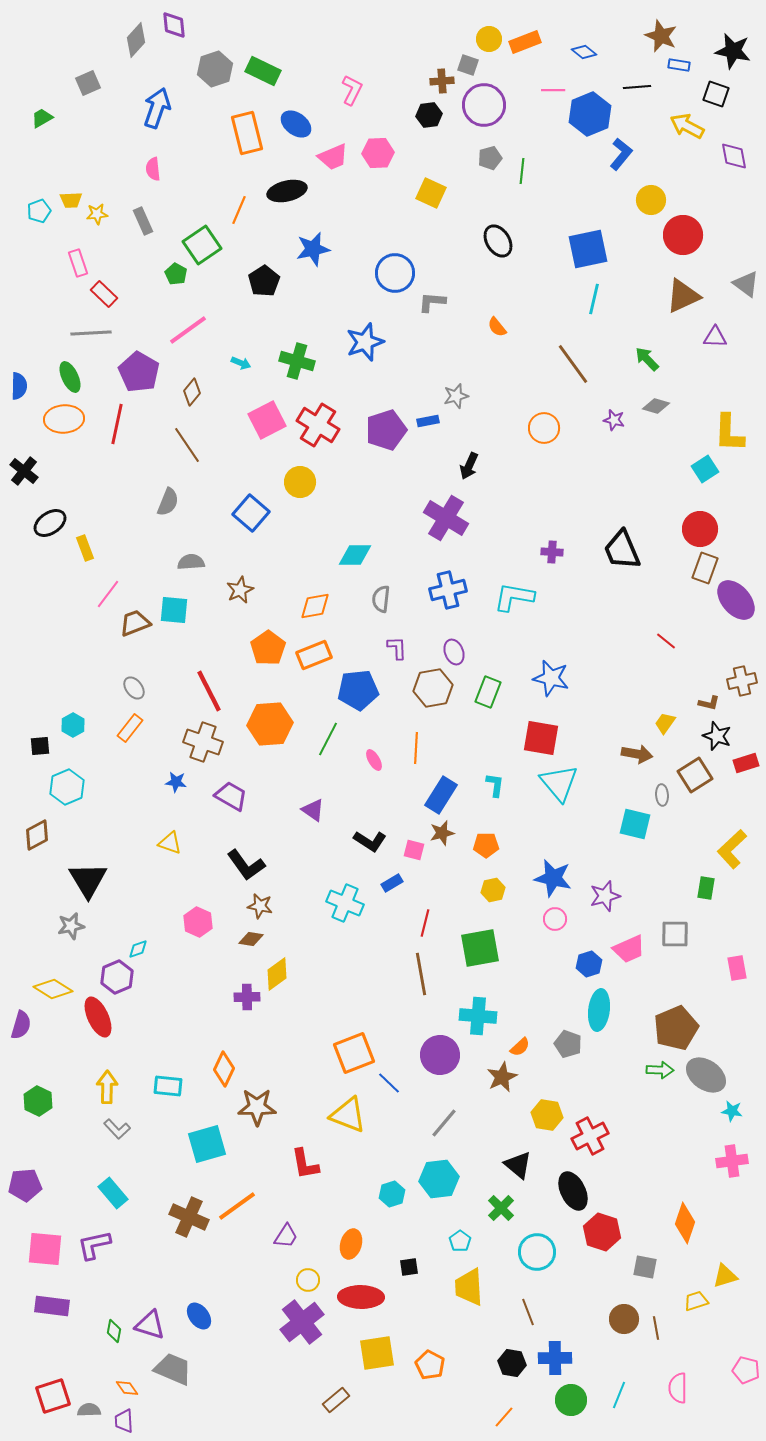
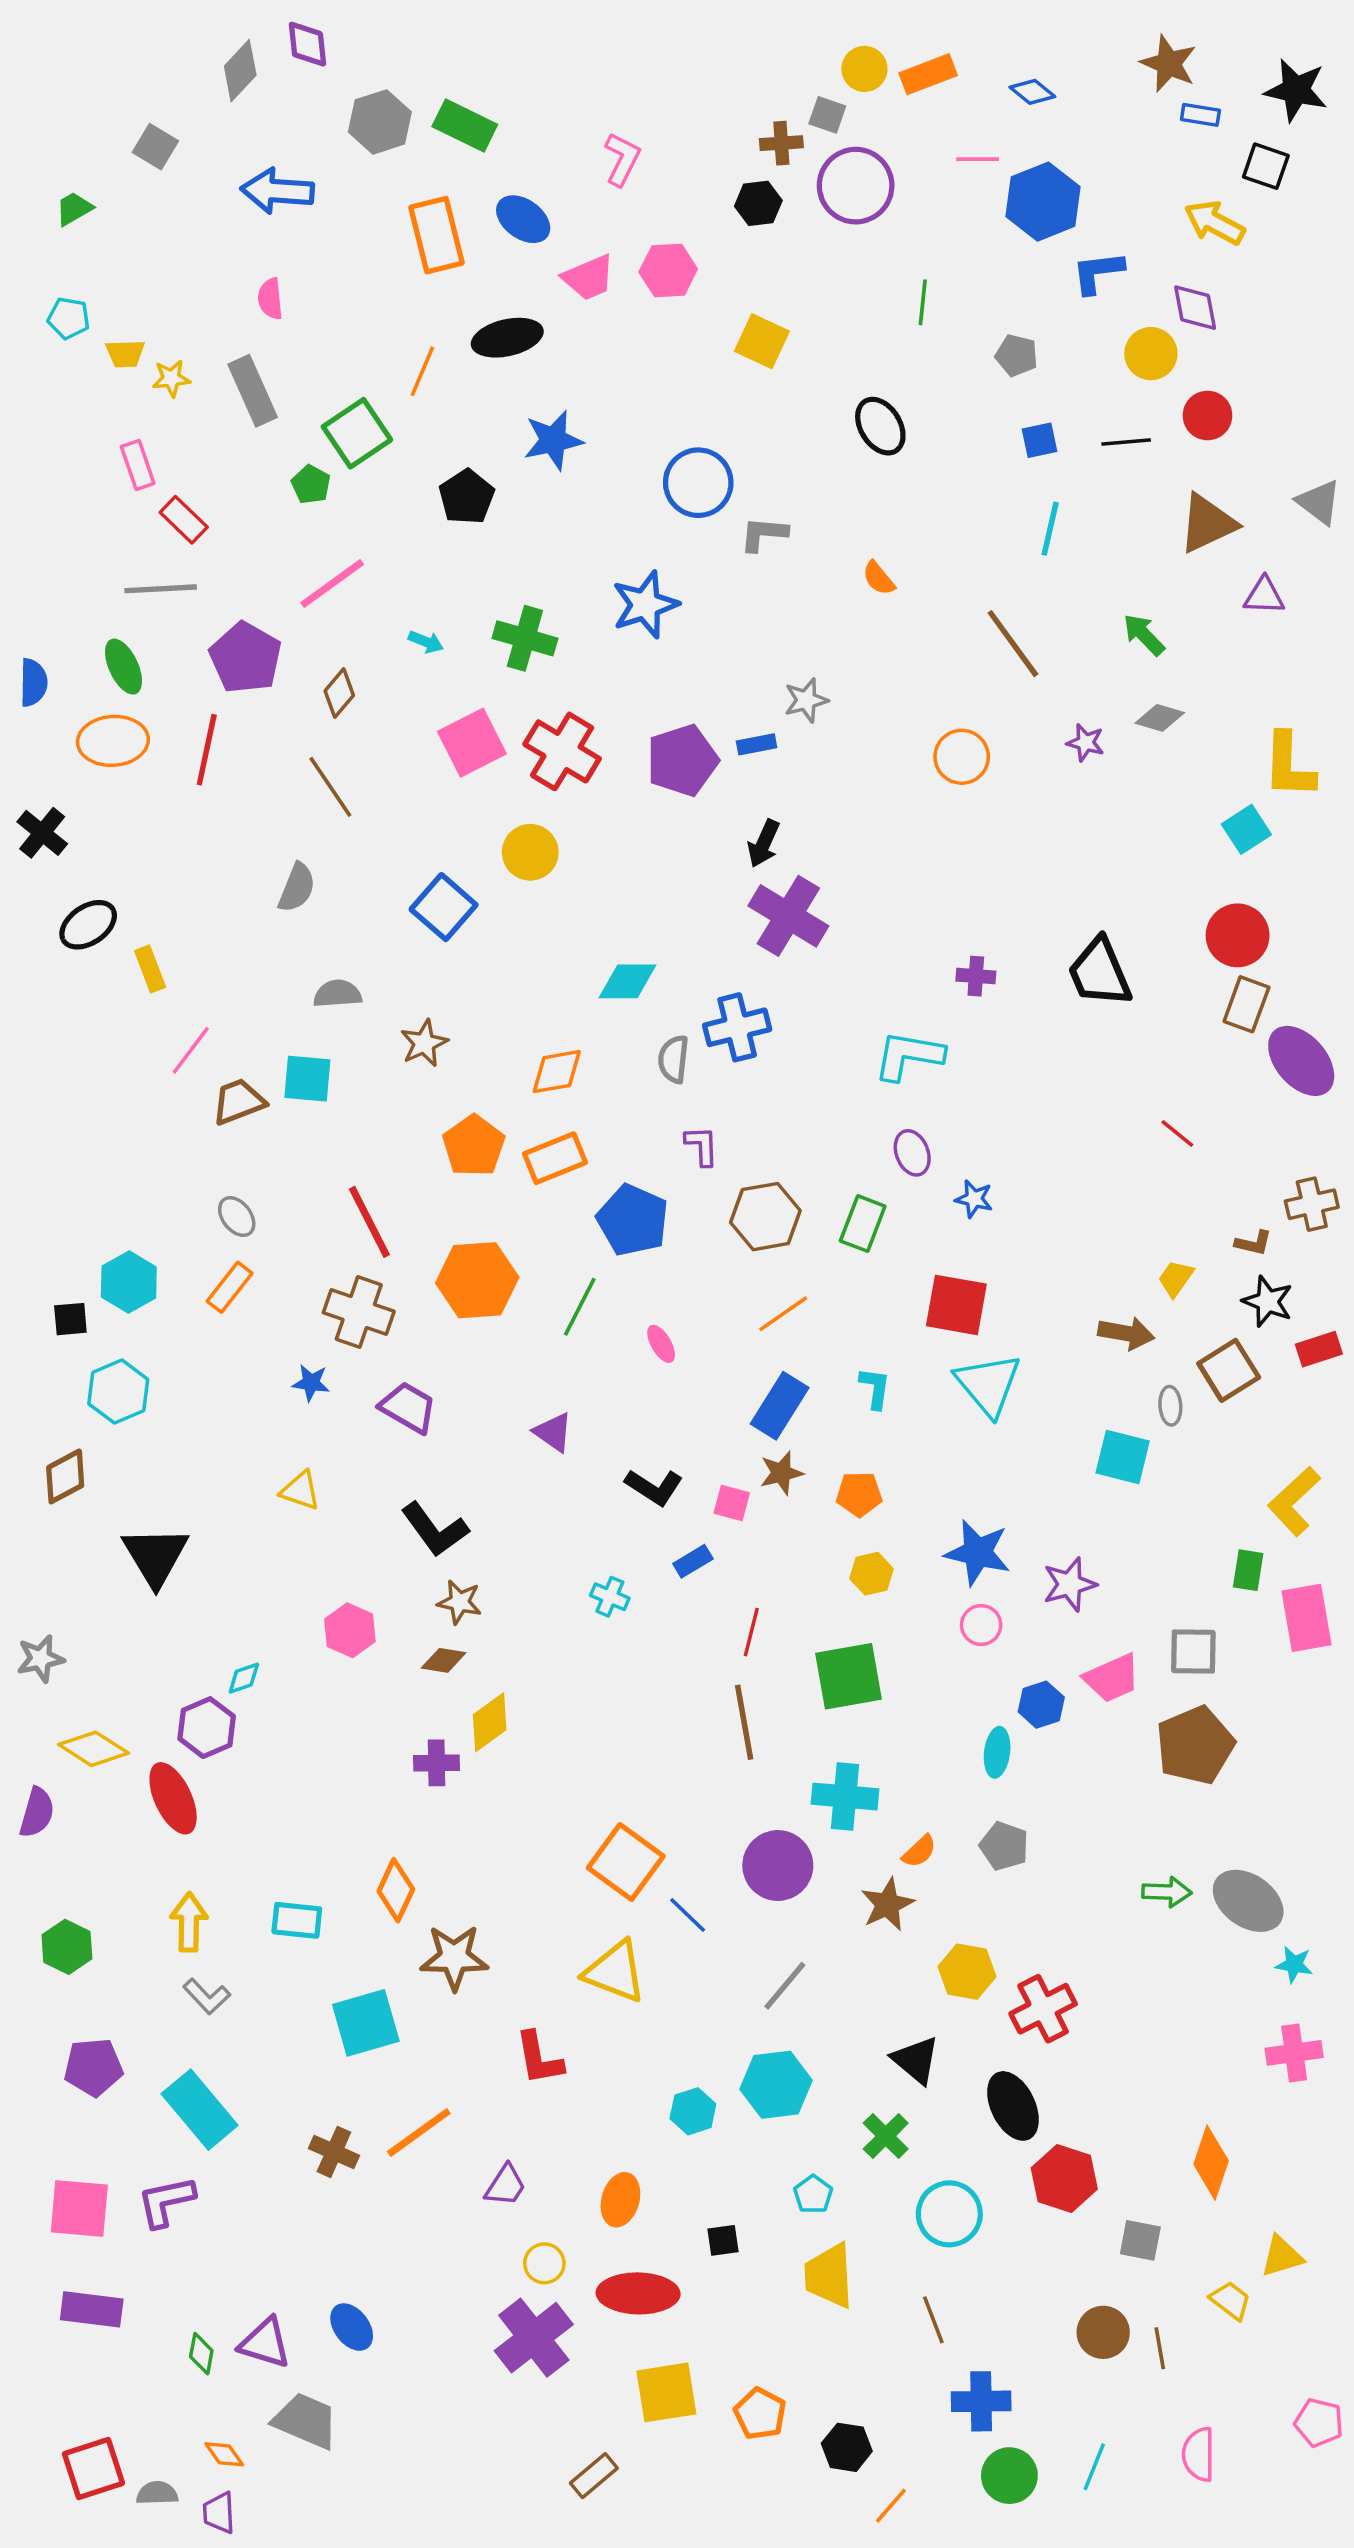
gray square: (88, 83) -> (155, 147), turned -35
black line: (637, 87) -> (1126, 442), moved
blue arrow: (157, 108) -> (277, 191), turned -105
blue L-shape: (621, 154) -> (1098, 272), turned -136
purple diamond: (734, 156) -> (1195, 308), moved
gray pentagon: (490, 158) -> (1017, 355), moved, turned 30
cyan pentagon: (39, 211) -> (69, 318), moved, turned 30
gray rectangle: (143, 221) -> (253, 391), size x1.4
red circle: (683, 235) -> (1207, 415), size x0.7
blue square: (588, 249) -> (1040, 440), size x0.5
black arrow: (469, 466) -> (764, 843), moved
blue cross: (448, 590) -> (737, 1027), moved
purple ellipse: (454, 652) -> (912, 1153), moved
blue star: (551, 678) -> (974, 1199), size x0.6
blue pentagon: (358, 690) -> (633, 1220), turned 30
cyan hexagon: (73, 725) -> (129, 1282), size x1.4
orange line: (416, 748) -> (783, 1314), moved, turned 52
cyan cross: (345, 903) -> (610, 1597), size x0.6
gray star: (71, 926) -> (40, 1659), moved
pink rectangle: (737, 968) -> (1307, 1618), moved, size x1.5
cyan ellipse: (599, 1010) -> (997, 1752), moved, size x0.7
brown pentagon: (676, 1028) -> (1195, 1745), moved
orange square: (354, 1053) -> (626, 1862), turned -33
purple pentagon: (25, 1185) -> (93, 2067), moved
cyan rectangle: (113, 1193) -> (200, 2110), size x1.4
brown cross: (189, 1217) -> (334, 2152), size x0.7
yellow trapezoid: (696, 1301) -> (1230, 2300), turned 55
black hexagon: (512, 1363) -> (847, 2447), moved

